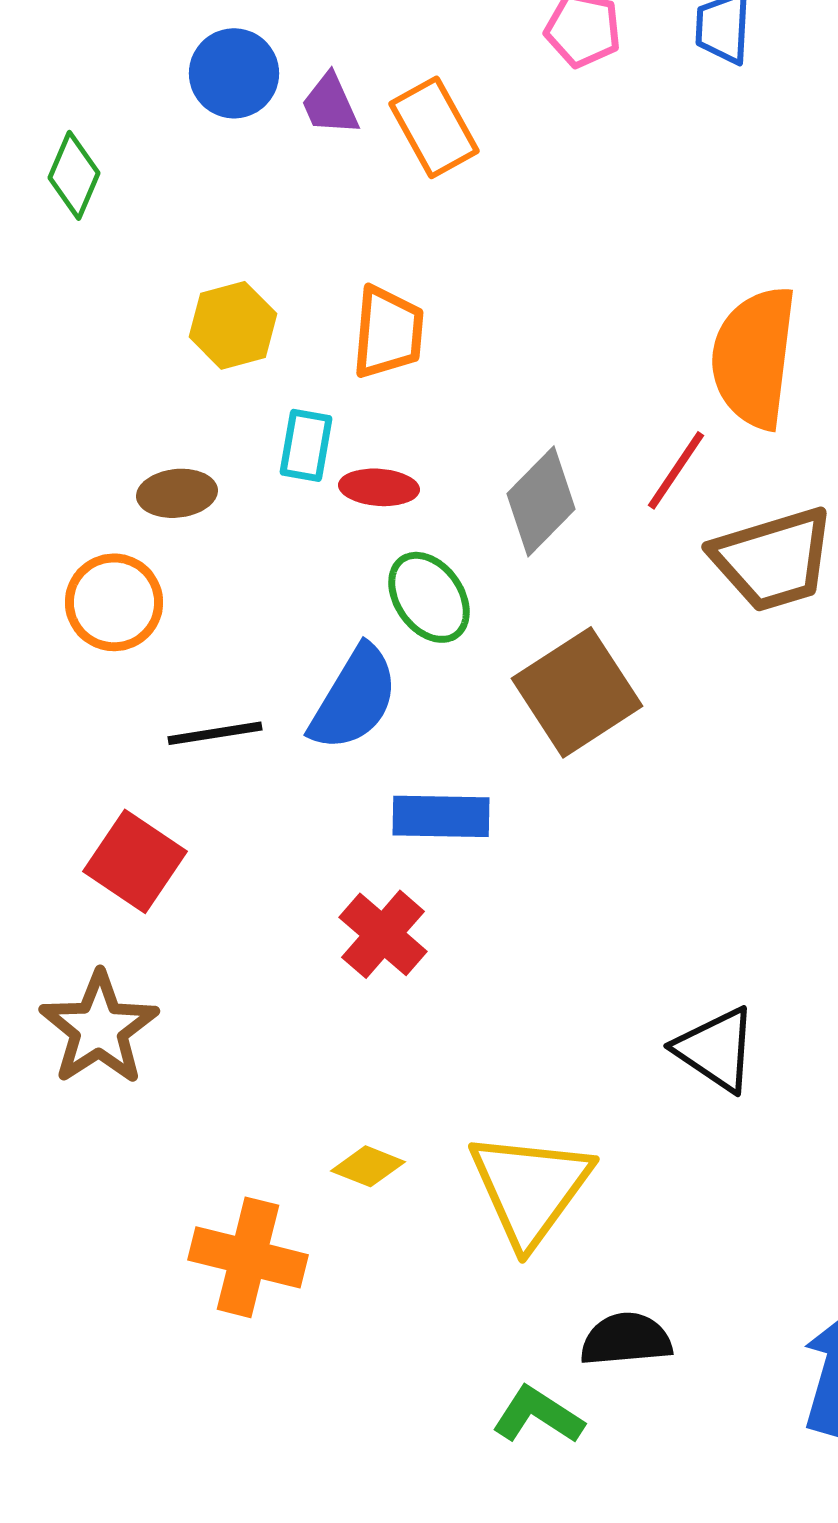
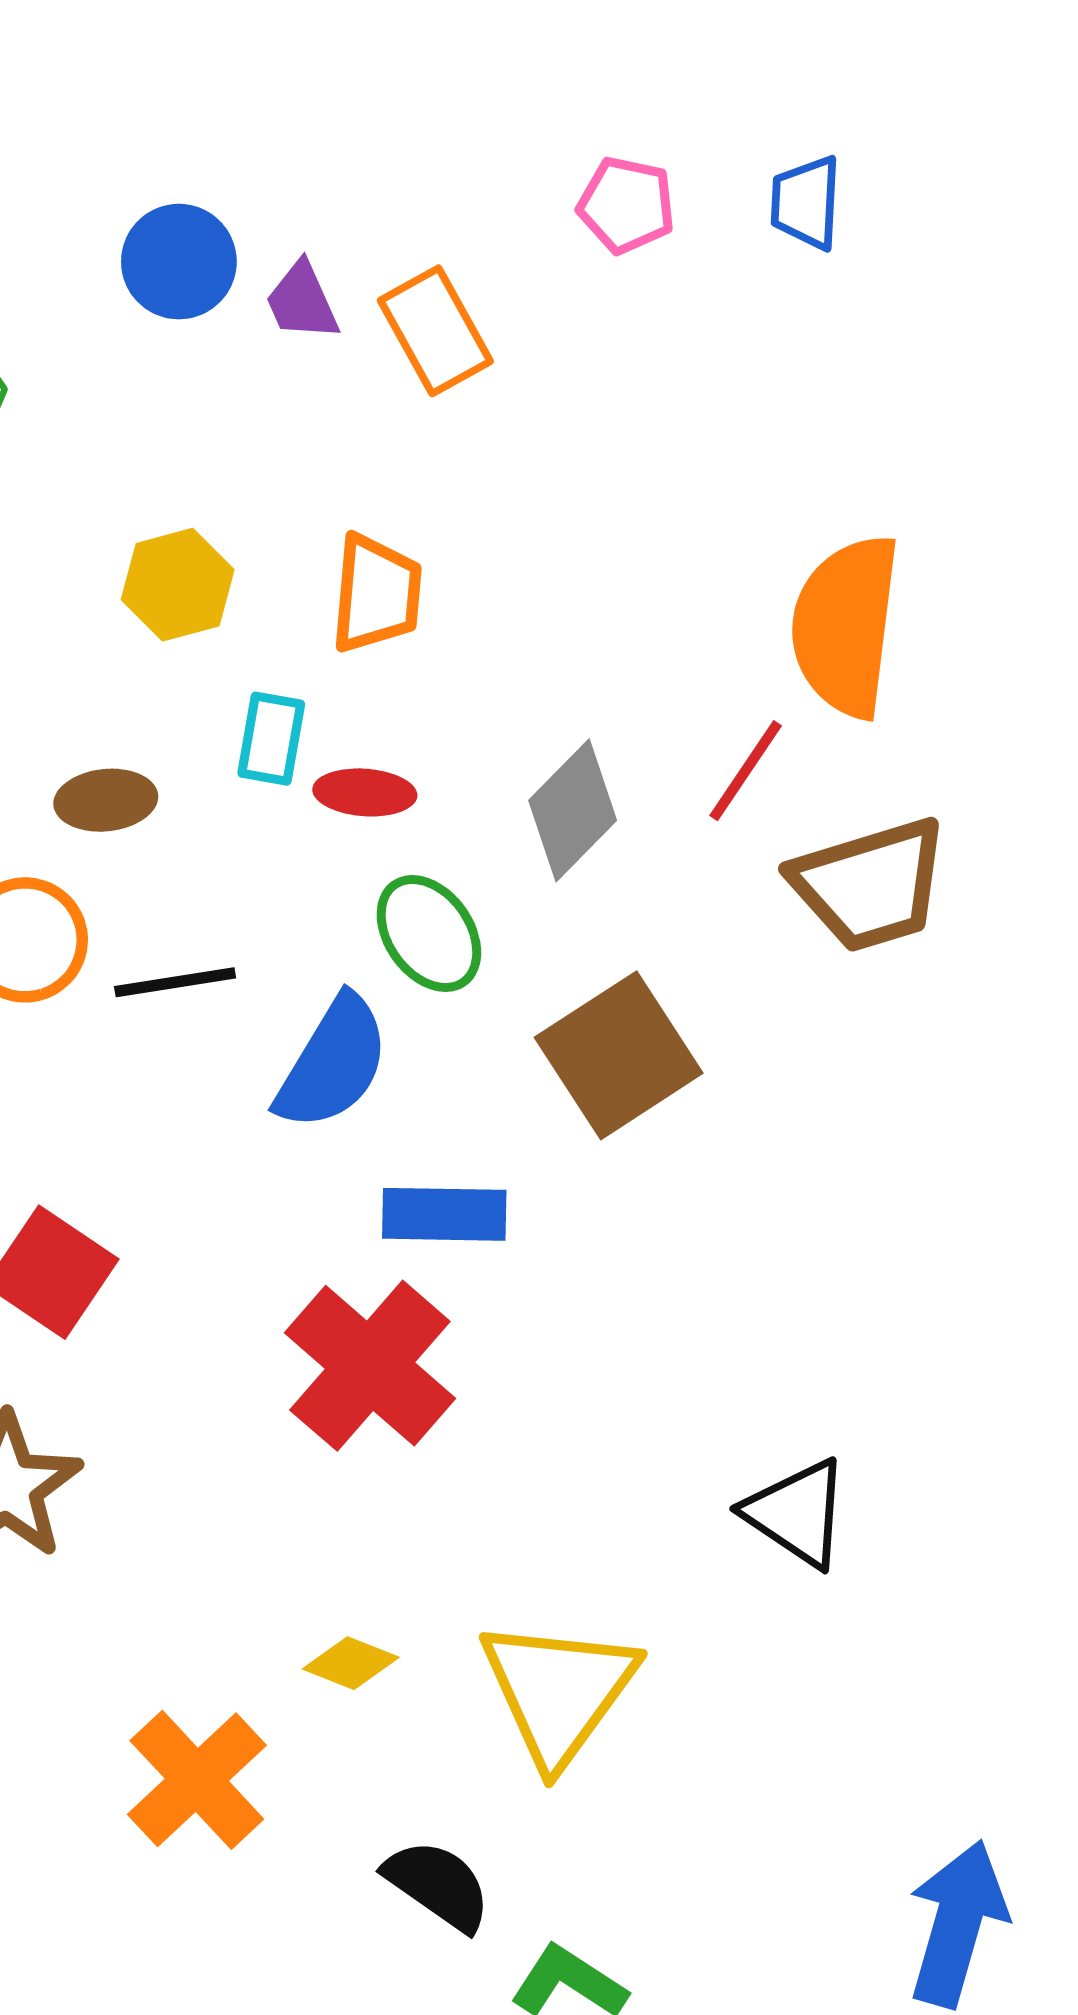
black line: (215, 733) -> (175, 982), moved
red cross: (383, 934) -> (370, 1366), size x1.5
orange cross: (248, 1257) -> (197, 1780), turned 33
black semicircle: (626, 1339) -> (438, 1885), moved, turned 40

